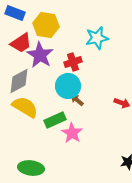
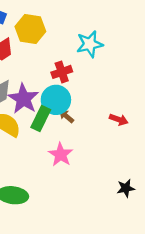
purple star: (40, 55) -> (23, 99), moved
green rectangle: (55, 120) -> (41, 118), moved, turned -40

